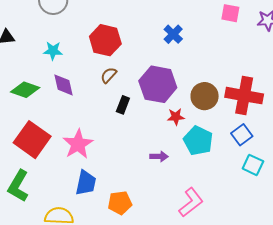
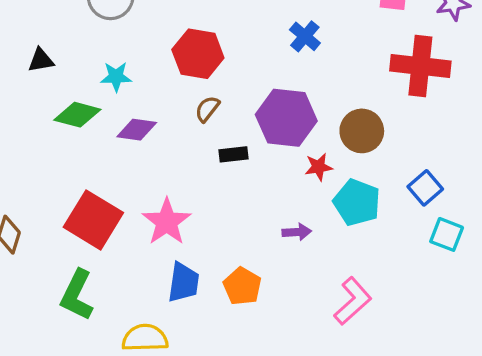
purple diamond: (63, 85) -> (137, 130), turned -65
green diamond: (25, 90) -> (77, 115), moved
red cross: (244, 96) -> (420, 66), moved
black rectangle: (123, 105) -> (233, 154), turned 66
orange pentagon: (120, 203) -> (242, 286), moved, turned -30

